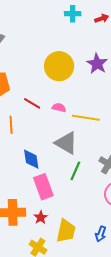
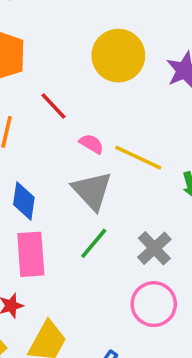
pink semicircle: (59, 108) -> (91, 144), moved

